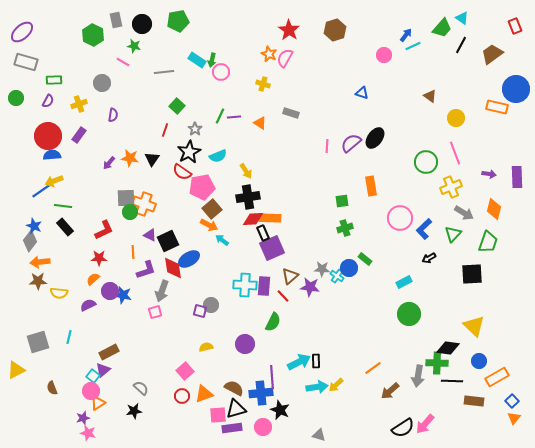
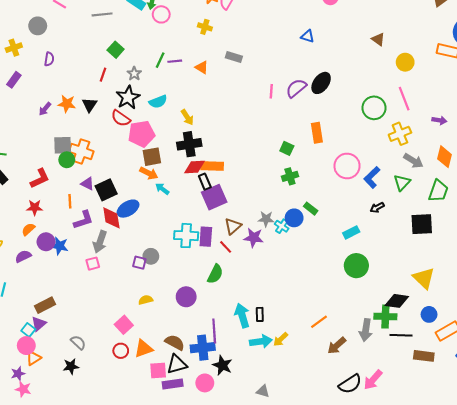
green square: (342, 201) -> (287, 148), turned 32
brown square: (212, 209) -> (152, 157), turned 30
cyan arrow: (299, 362) -> (242, 315), turned -80

